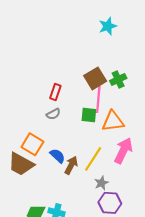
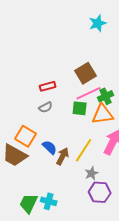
green cross: (118, 79) -> (106, 96), moved
red rectangle: (55, 92) -> (48, 86), turned 56
pink line: (98, 99) -> (89, 93), turned 60

